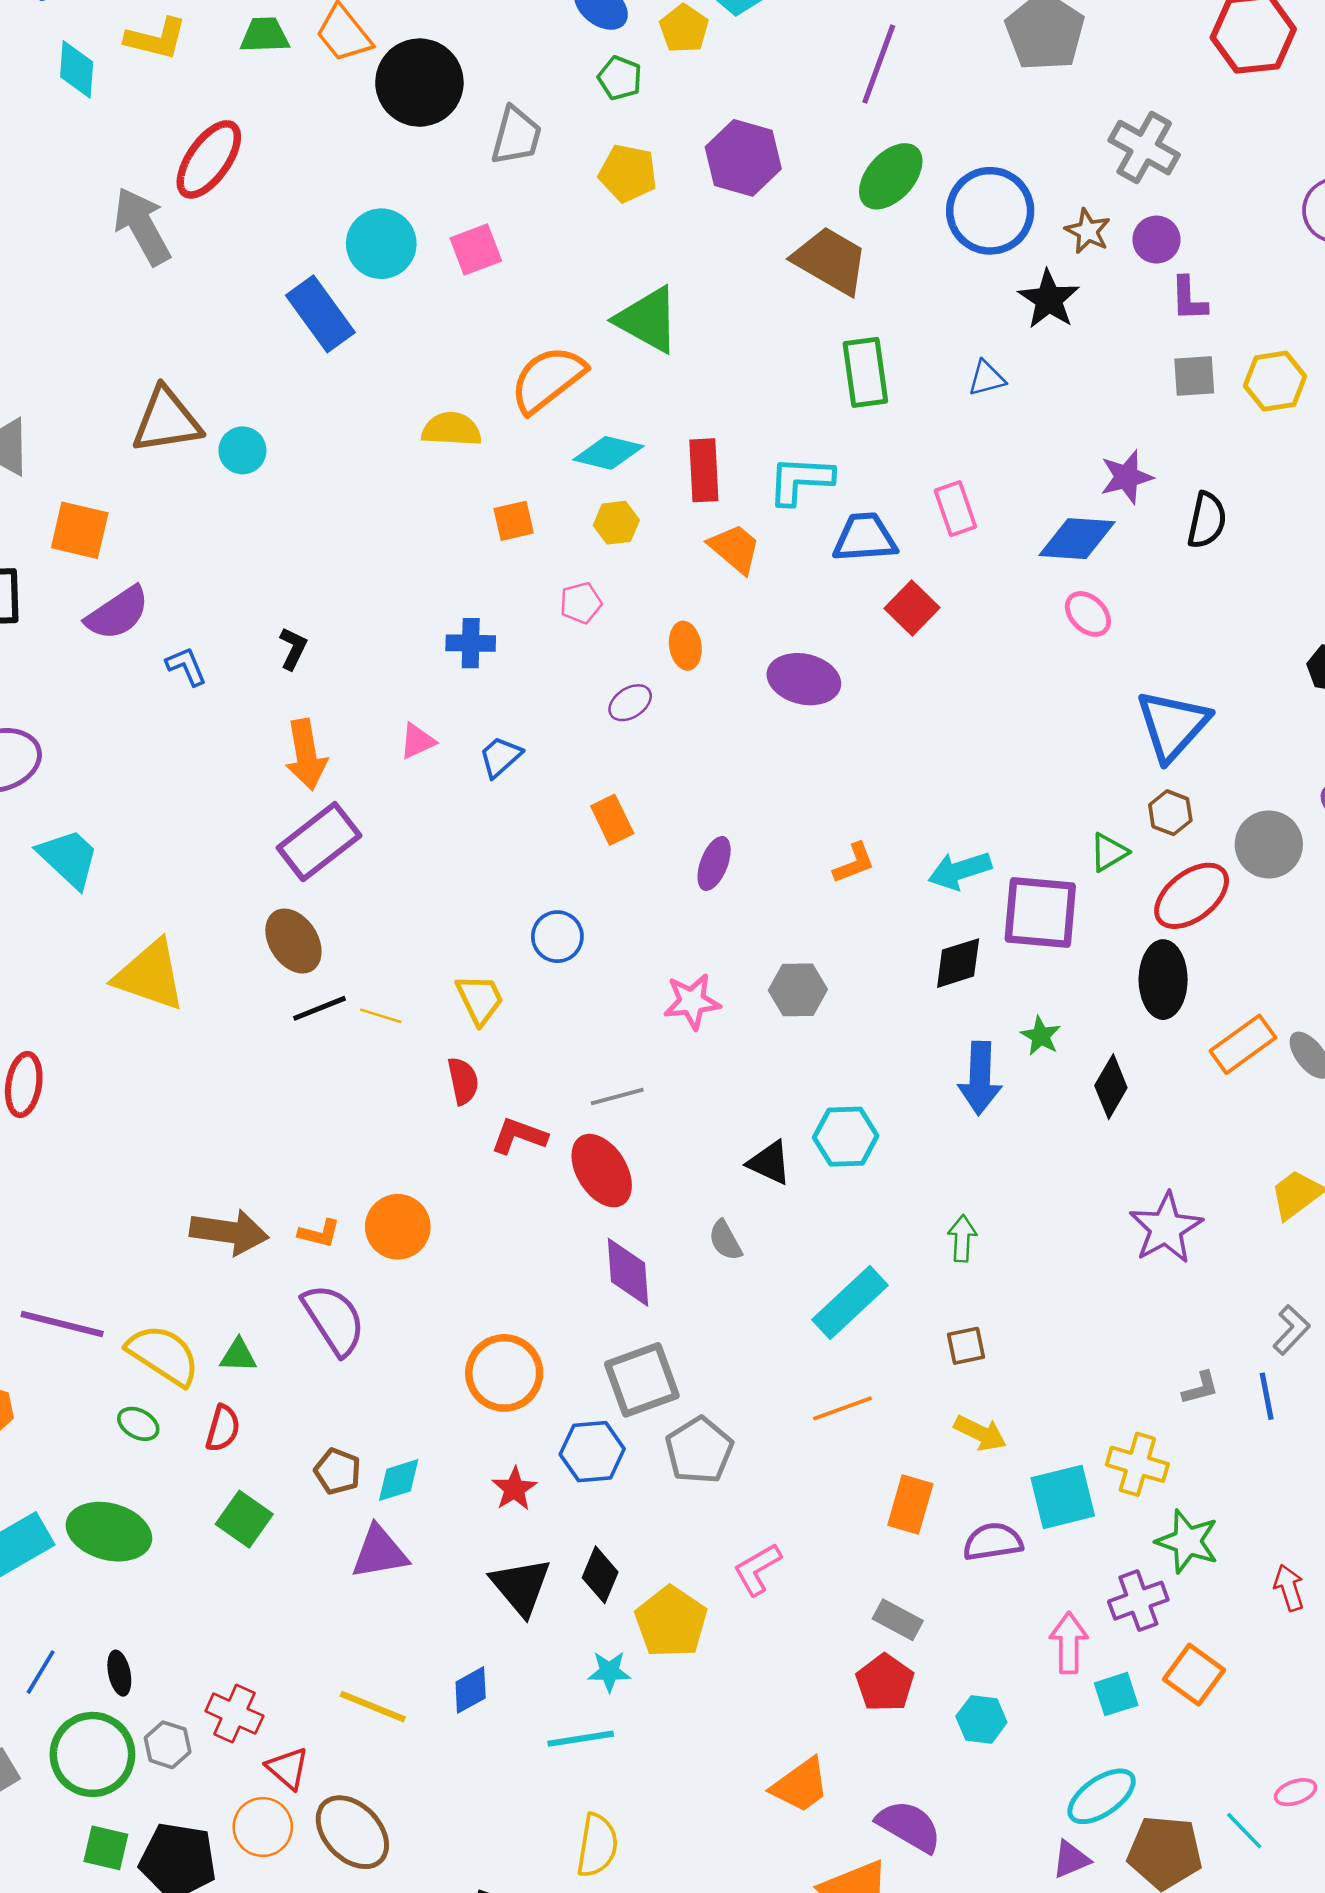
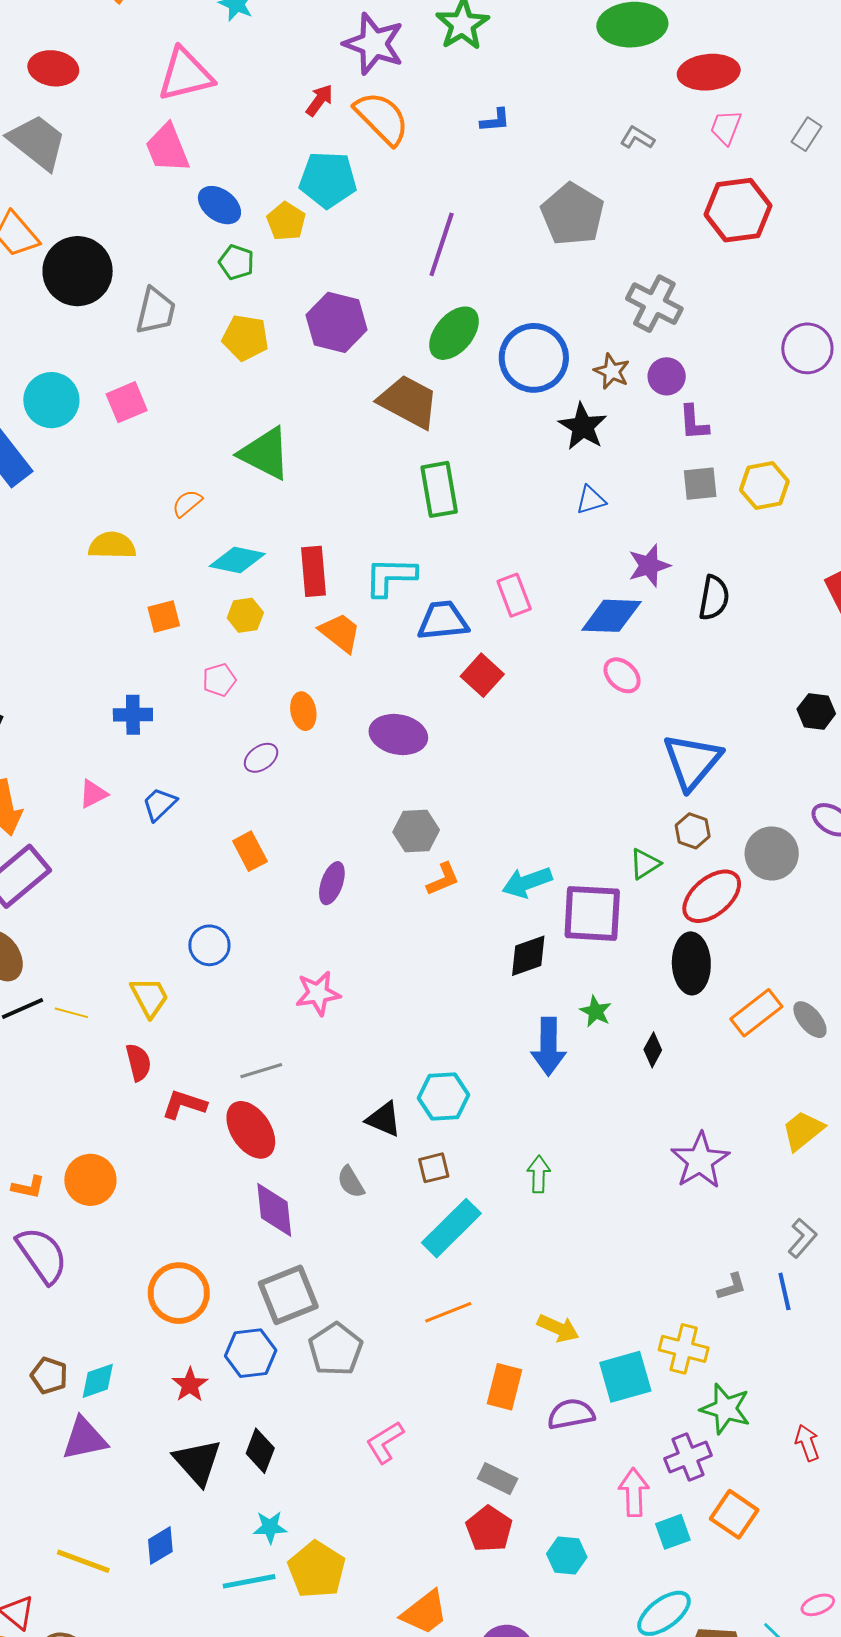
blue triangle: (987, 378) -> (591, 500), moved
orange semicircle: (548, 379) -> (187, 503), size x0.5
gray hexagon: (798, 990) -> (416, 831), moved
black diamond: (1111, 1087) -> (653, 1050), size x0.7
brown square: (966, 1346) -> (434, 1168), moved
yellow pentagon: (671, 1622) -> (317, 1570), moved

